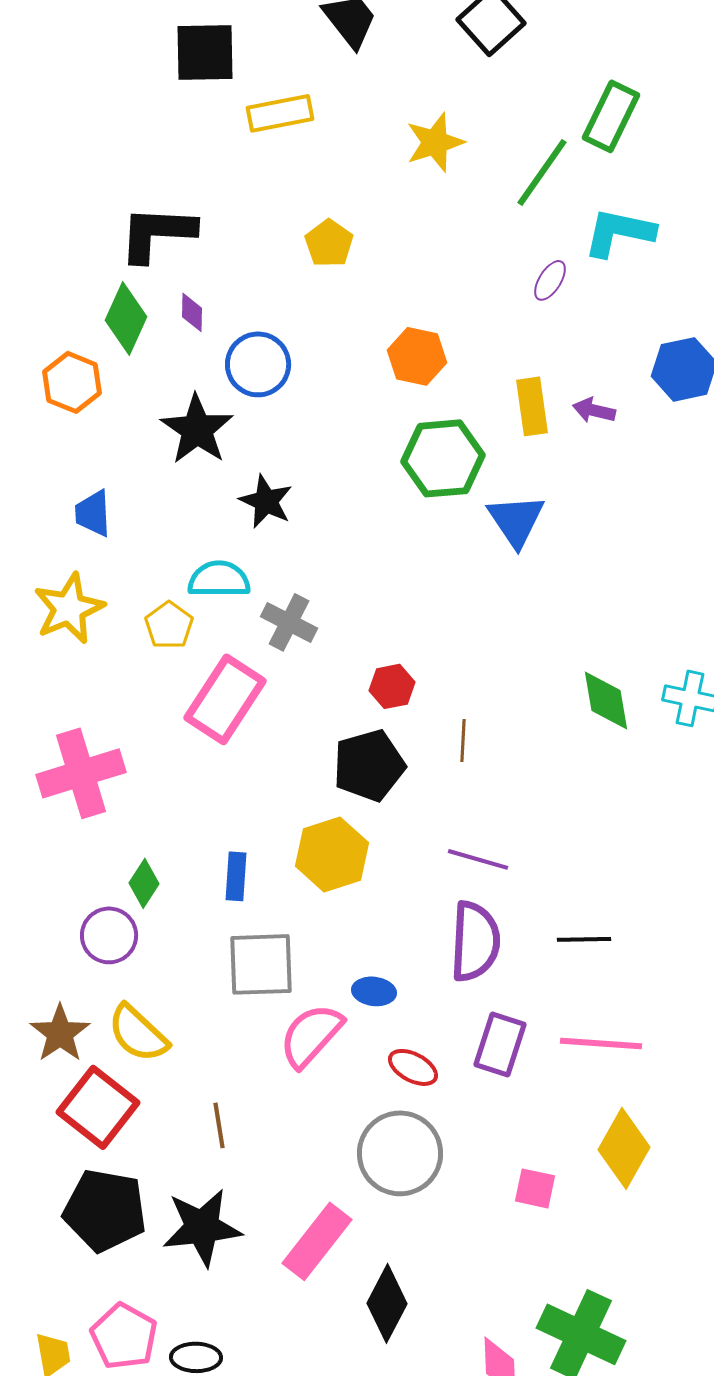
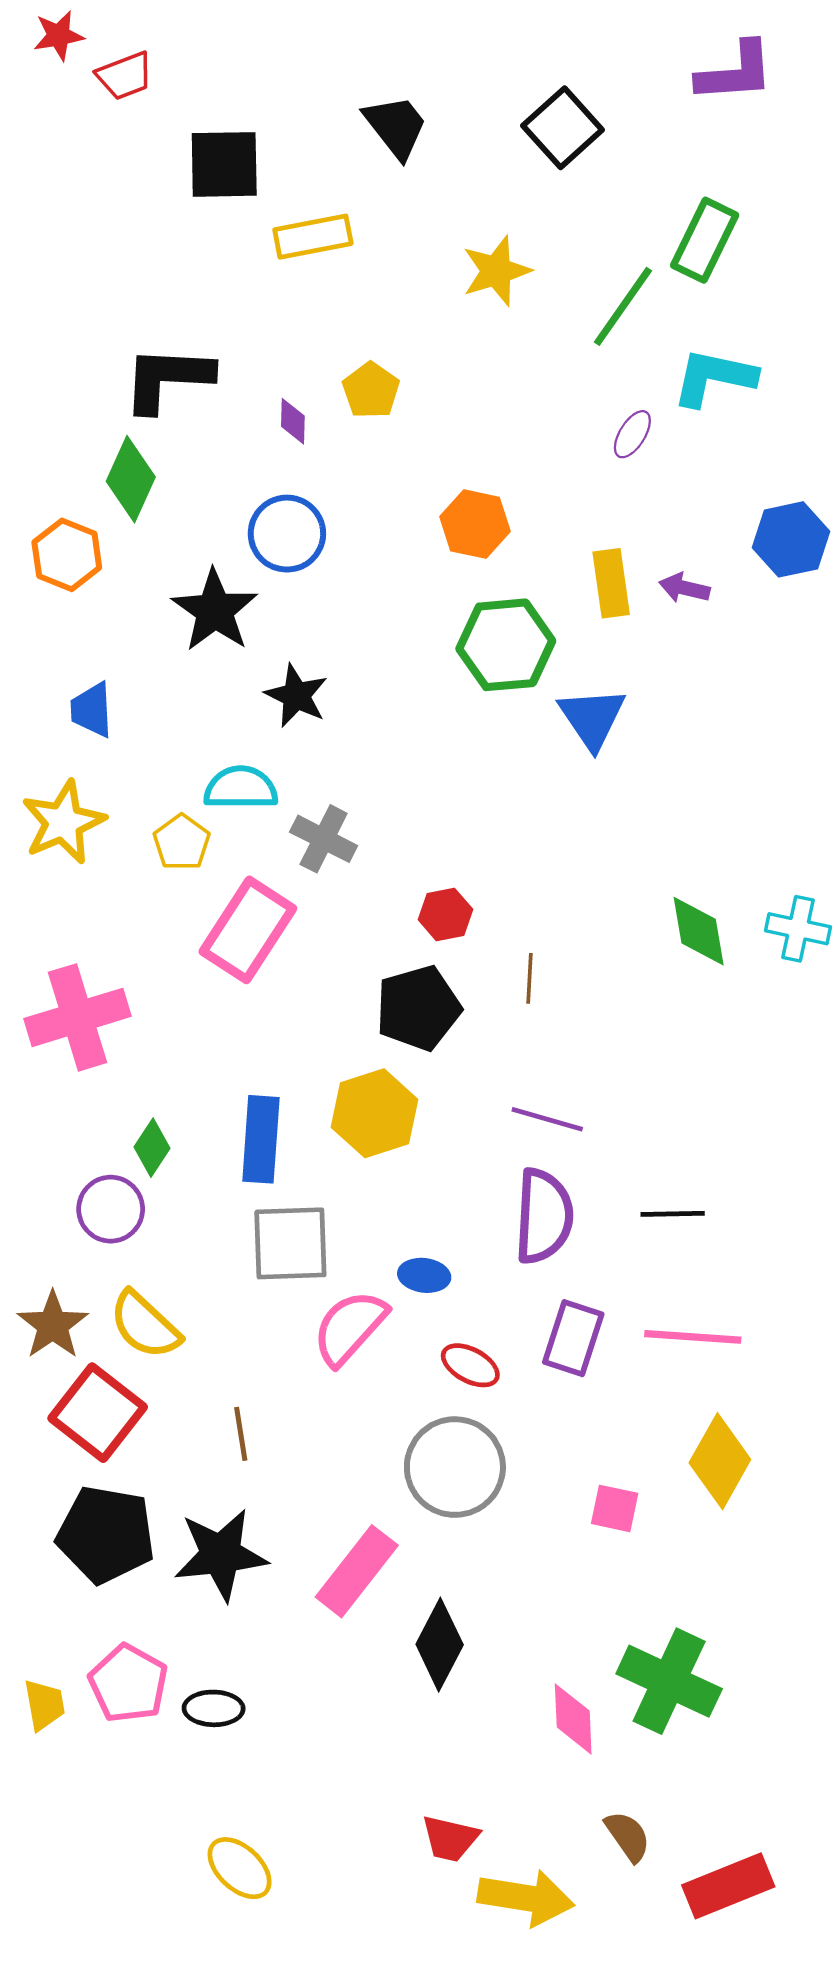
purple diamond: (192, 312) -> (293, 421), moved
blue rectangle: (236, 876) -> (261, 1139), size x1.5

